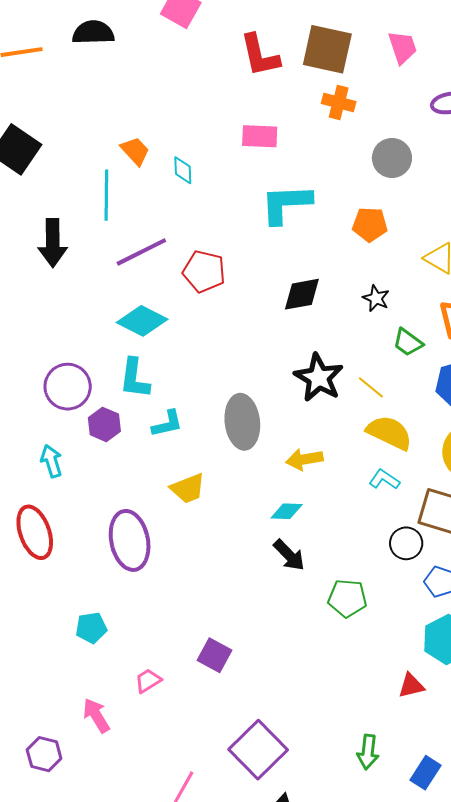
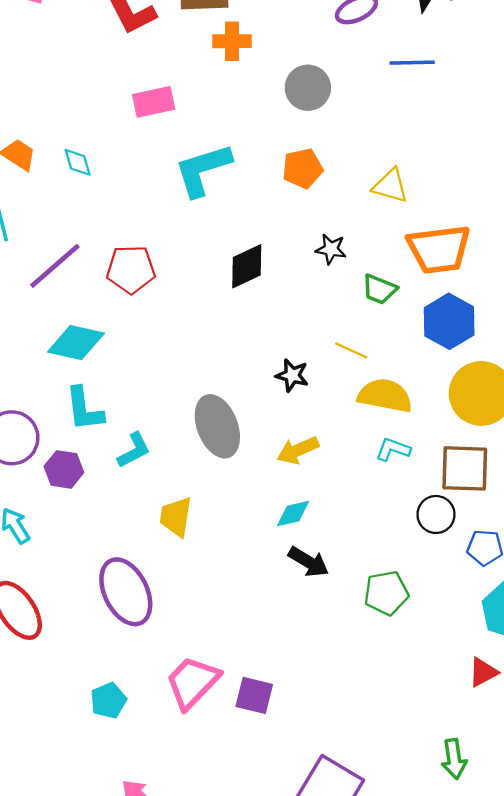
black star: (319, 378) -> (292, 375), moved, size x0.6
yellow trapezoid: (188, 488) -> (176, 517), turned 135
pink trapezoid: (148, 681) -> (192, 682), moved, size x1.8

